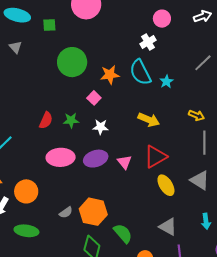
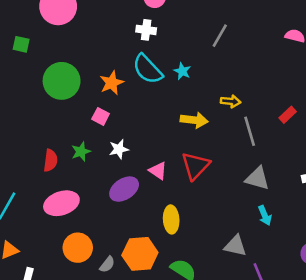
green square: (49, 25) -> (21, 44), turned 32
white cross: (148, 42) -> (146, 30), turned -35
yellow arrow: (149, 120) -> (194, 120), moved
pink ellipse: (61, 157) -> (61, 203), moved
pink triangle: (124, 162) -> (158, 171), moved
yellow ellipse: (166, 185) -> (171, 219), moved, turned 45
orange circle: (26, 191) -> (78, 248), moved
cyan arrow: (206, 221) -> (265, 215), moved

